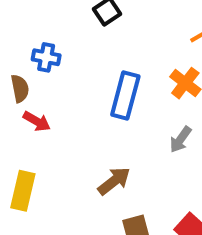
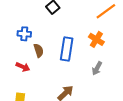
brown semicircle: (20, 88) -> (39, 51), moved

